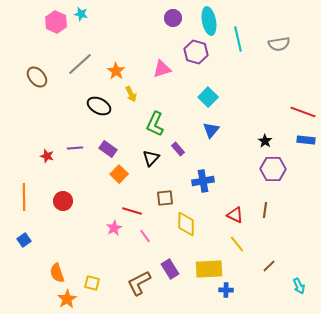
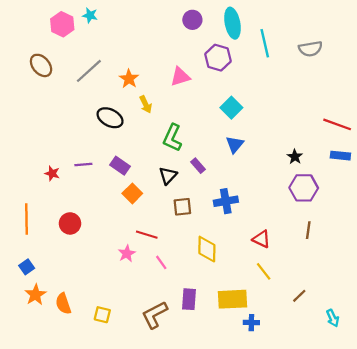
brown ellipse: (37, 77) -> (41, 65), moved
brown square: (165, 198) -> (182, 207), moved
brown line: (265, 210) -> (308, 230), moved
purple rectangle: (170, 269) -> (189, 299), turned 36
orange star: (67, 299) -> (35, 295), moved

